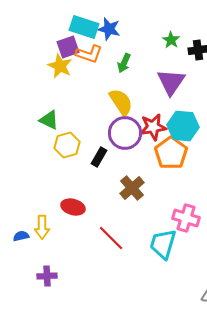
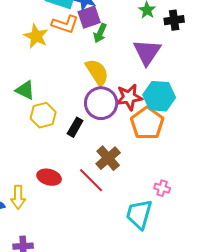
purple square: (68, 47) -> (89, 17), moved
pink cross: (186, 218) -> (162, 188), size x0.6
red line: (111, 238) -> (91, 180), moved

